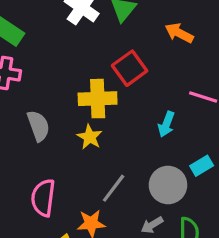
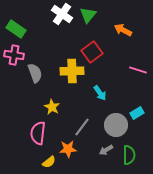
cyan arrow: (166, 124) -> (100, 93), moved, turned -56
gray semicircle: (38, 126) -> (35, 73), moved
yellow star: (90, 137) -> (52, 107), moved

